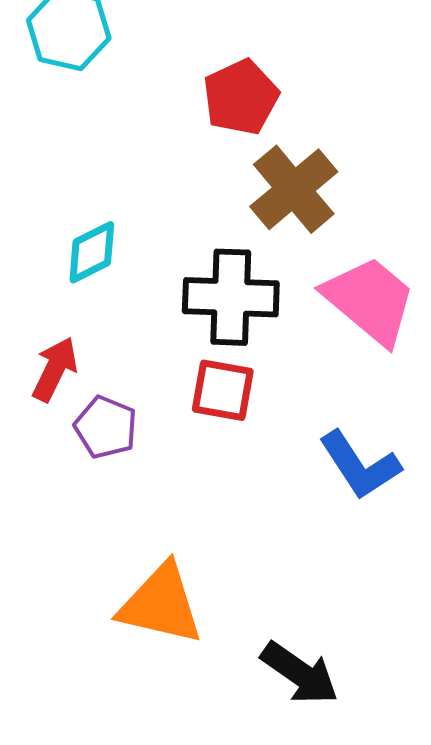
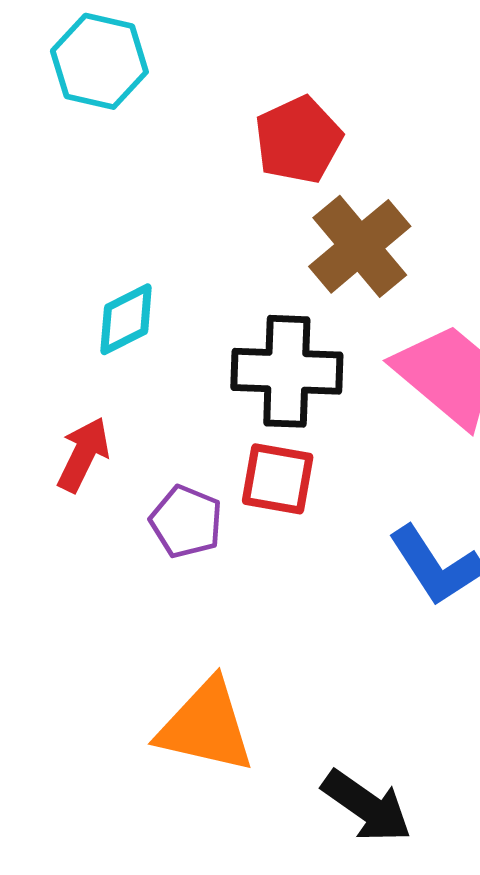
purple pentagon: (106, 427) -> (186, 522), moved

